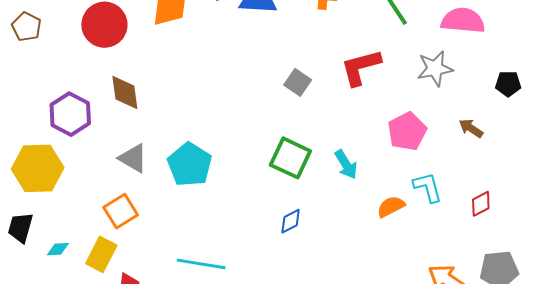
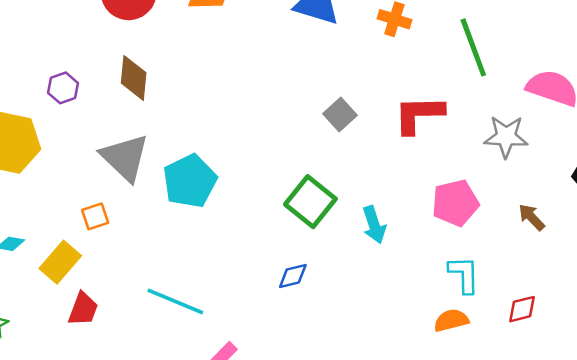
purple hexagon: (70, 114) -> (63, 88), size x0.6
gray triangle: (133, 158) -> (125, 158), size x1.4
orange semicircle: (391, 207) -> (451, 320), moved
orange square: (121, 211) -> (95, 216), size x0.7

